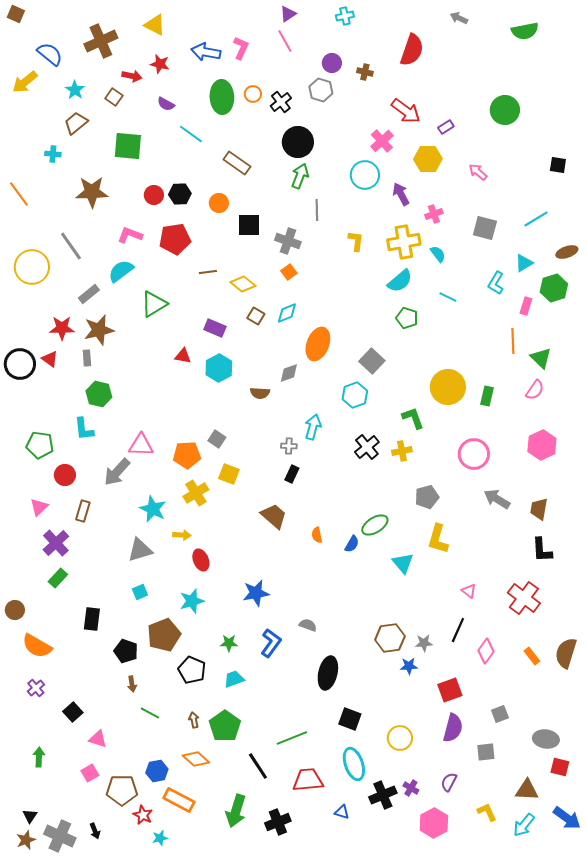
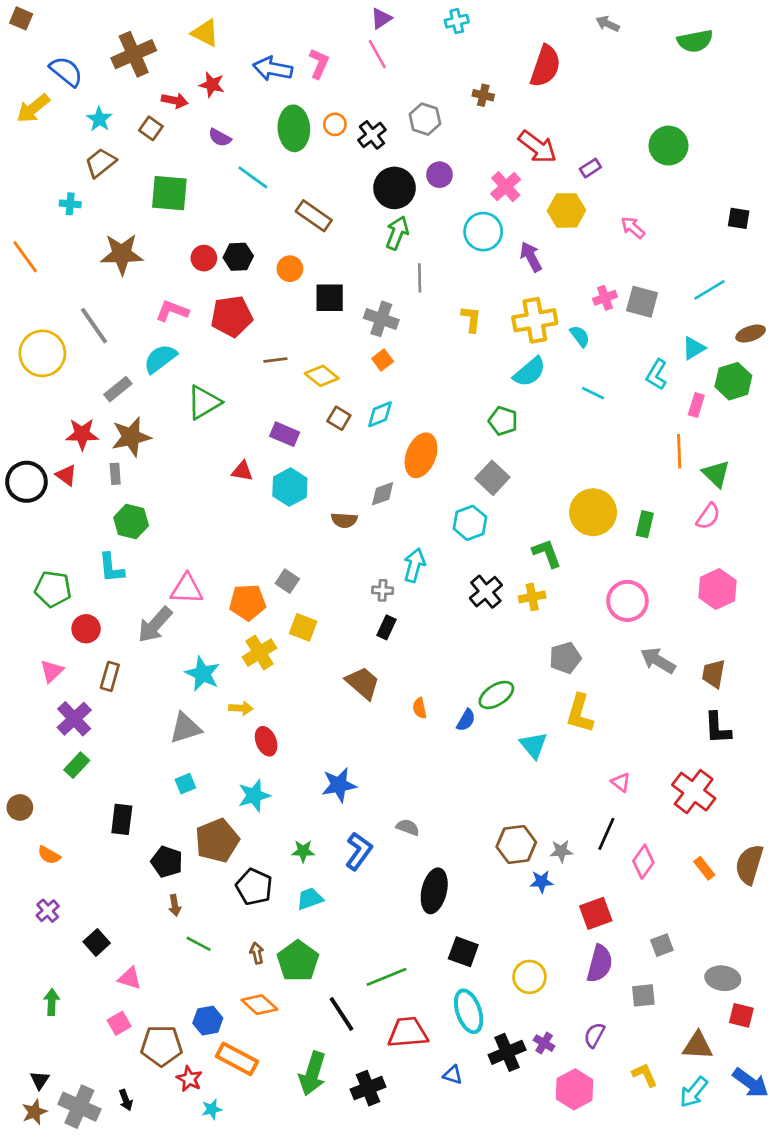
purple circle: (332, 63) -> (439, 175), moved
pink cross: (434, 214) -> (605, 298), moved
green pentagon: (407, 318) -> (503, 421), moved
orange semicircle: (37, 646) -> (49, 855), size x0.6

